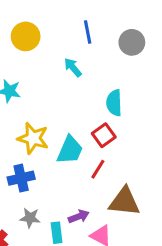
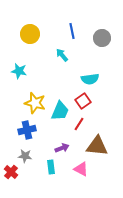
cyan semicircle: (114, 103) -> (90, 79), turned -96
purple arrow: (79, 216) -> (62, 148), moved
gray star: (30, 218) -> (25, 156), moved

